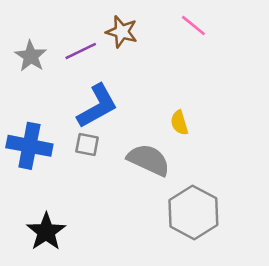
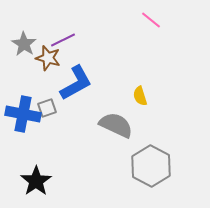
brown star: (122, 32) -> (48, 58), moved
gray square: (87, 145) -> (47, 108), moved, turned -30

